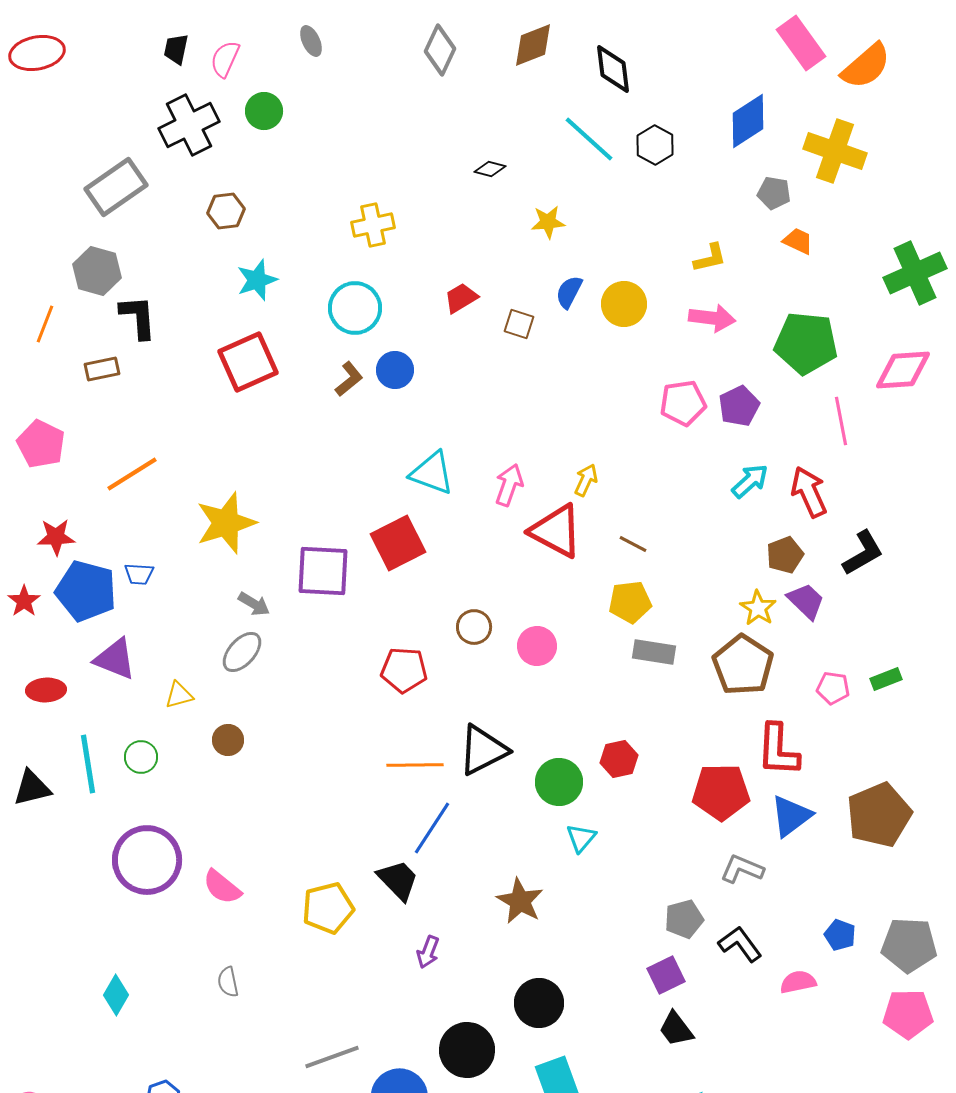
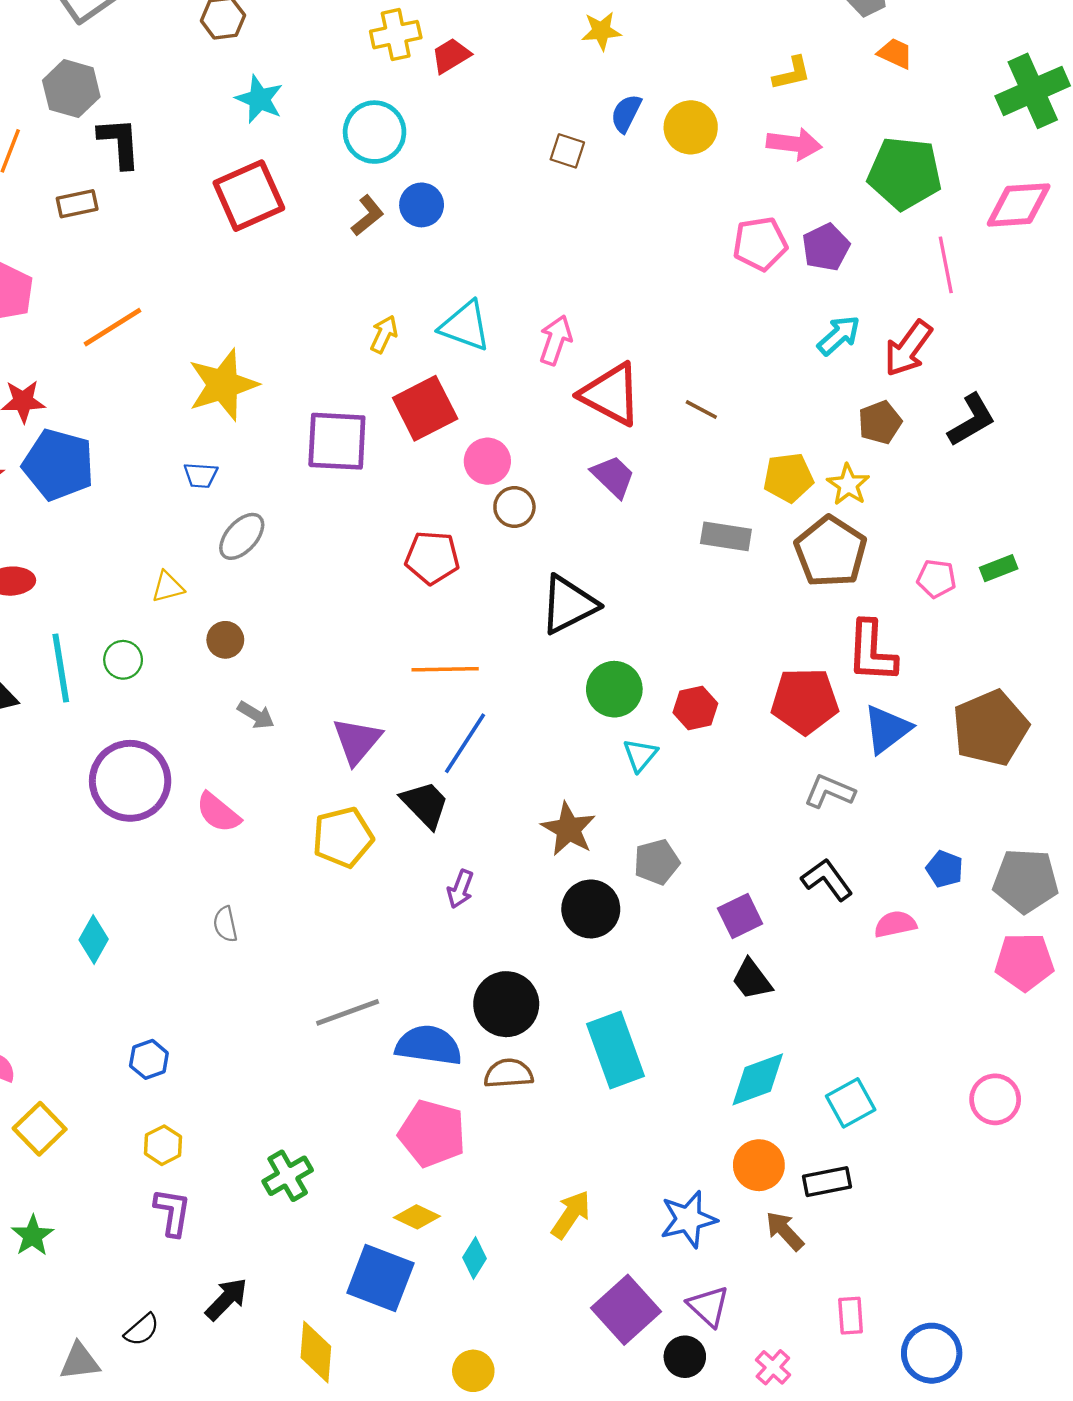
cyan star: (257, 280) -> (259, 99), turned -30
red trapezoid: (461, 298) -> (451, 56), moved
yellow arrow: (586, 480) -> (384, 334), moved
red arrow: (809, 492) -> (908, 348), turned -120
blue trapezoid: (139, 574) -> (201, 475), moved
purple trapezoid: (806, 601) -> (613, 476), moved
yellow pentagon: (630, 602) -> (788, 478), moved
gray arrow: (254, 604) -> (256, 715), moved
pink circle: (537, 646) -> (487, 461), moved
purple triangle: (115, 659) -> (357, 741), moved, turned 48
black triangle: (483, 750) -> (568, 605), moved
red hexagon: (619, 759) -> (695, 708), moved
gray pentagon: (684, 919) -> (657, 862), moved
black circle: (539, 1003) -> (591, 909), moved

